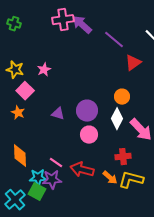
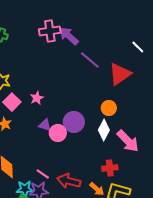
purple line: (114, 40) -> (90, 60), moved
red triangle: (133, 63) -> (120, 74), size x1.4
pink star: (44, 70) -> (37, 98), moved
pink circle: (89, 135) -> (58, 133), moved

